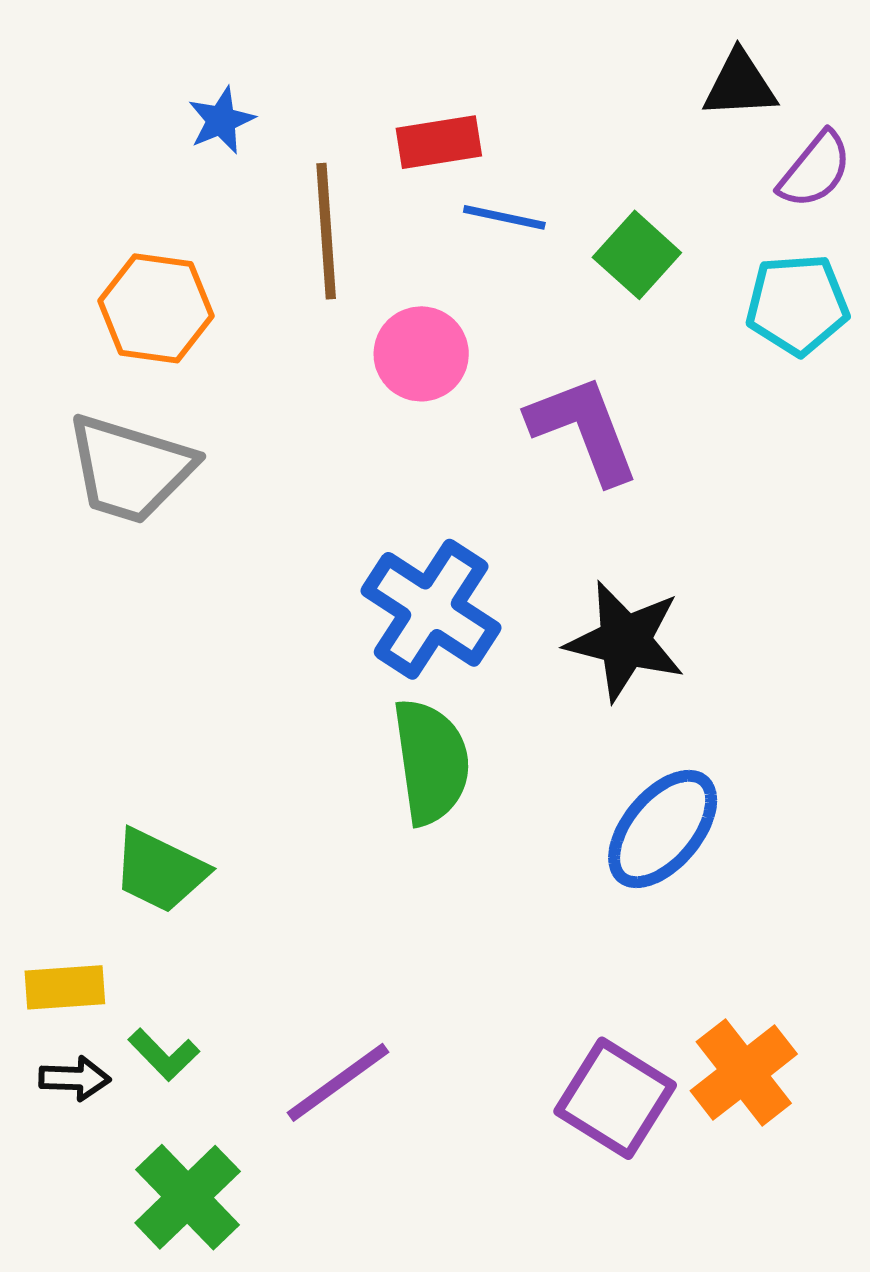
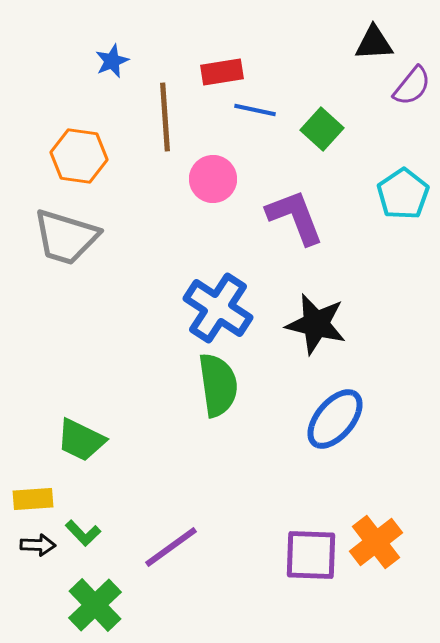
cyan pentagon: (797, 304) -> (403, 194), moved, turned -30
purple square: (615, 1098) -> (311, 555), turned -30

